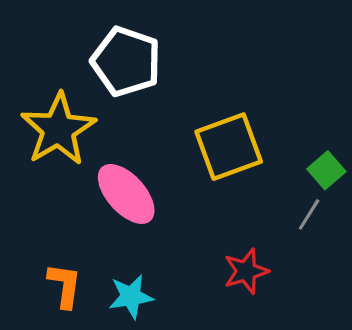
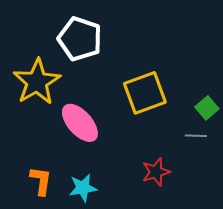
gray line: (309, 214) -> (196, 136), turned 60

